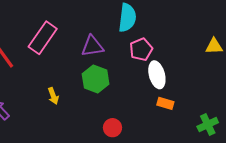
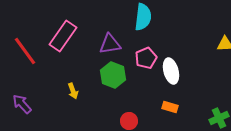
pink pentagon: (141, 49) -> (146, 58), moved
orange rectangle: (165, 103) -> (170, 107), moved

